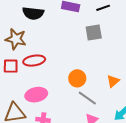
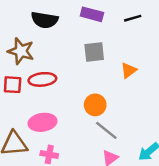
gray square: (94, 32) -> (94, 52), moved
orange triangle: (113, 81) -> (129, 70), moved

